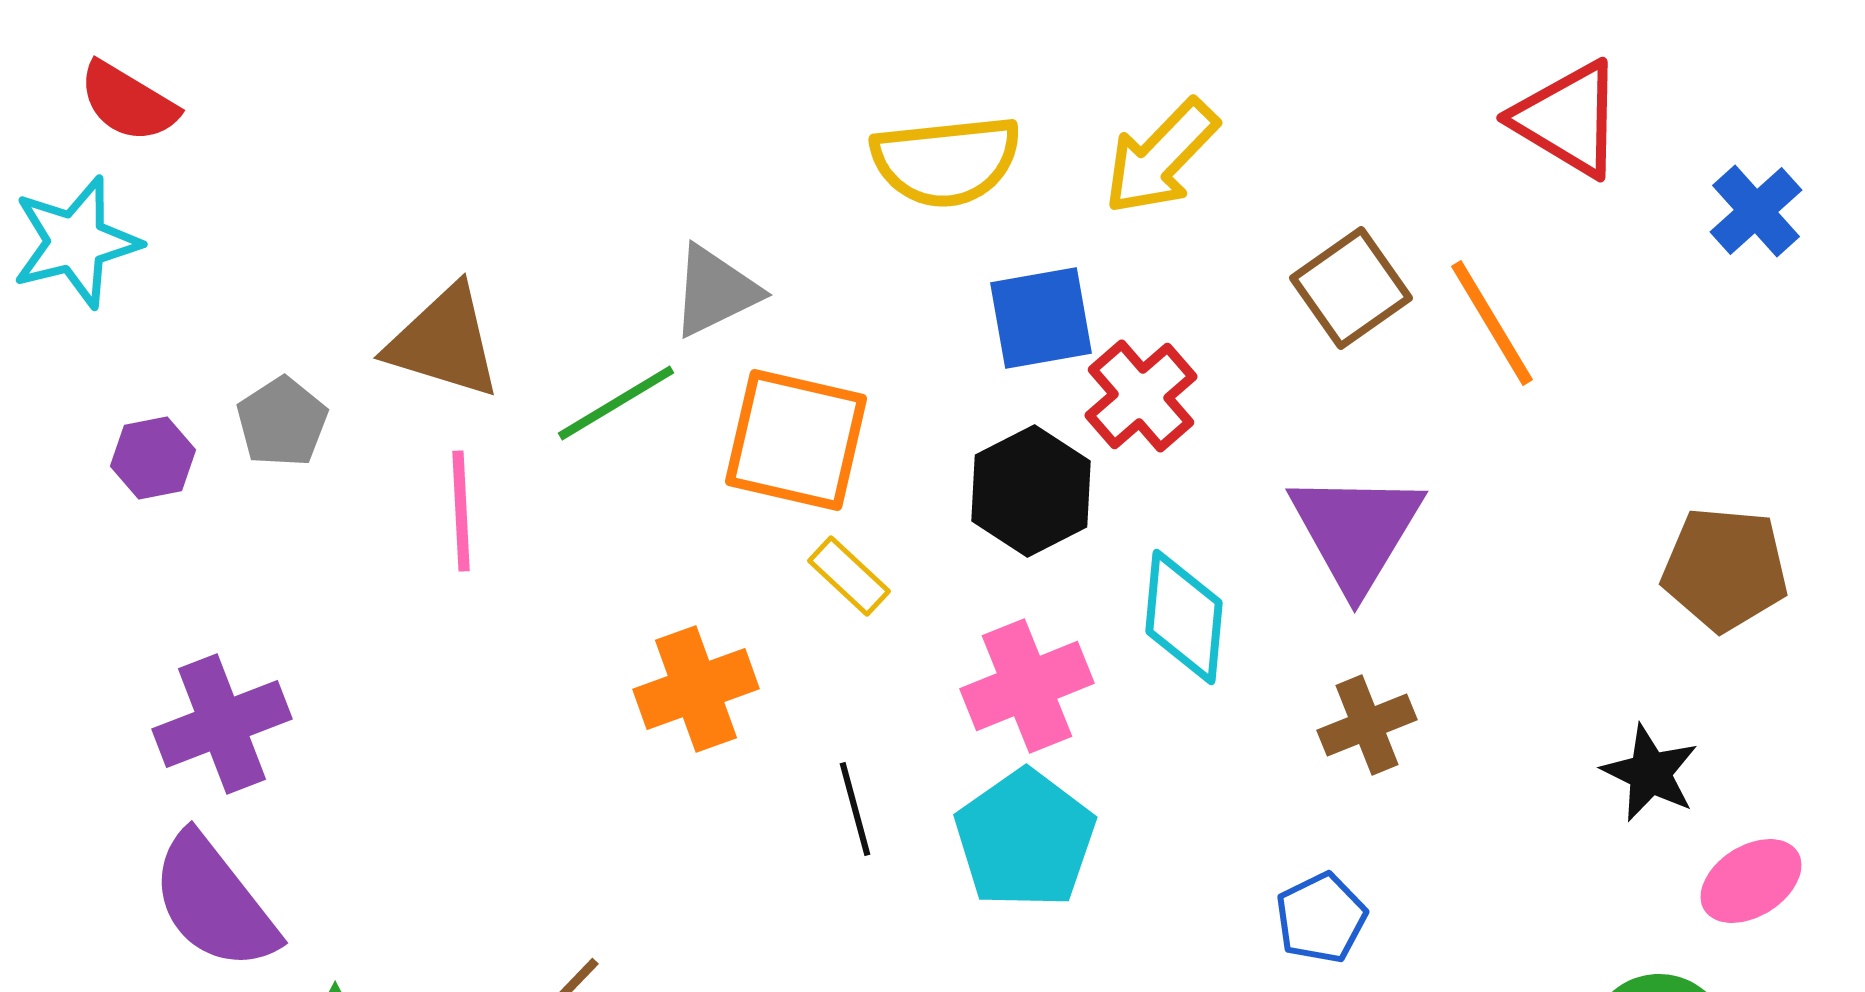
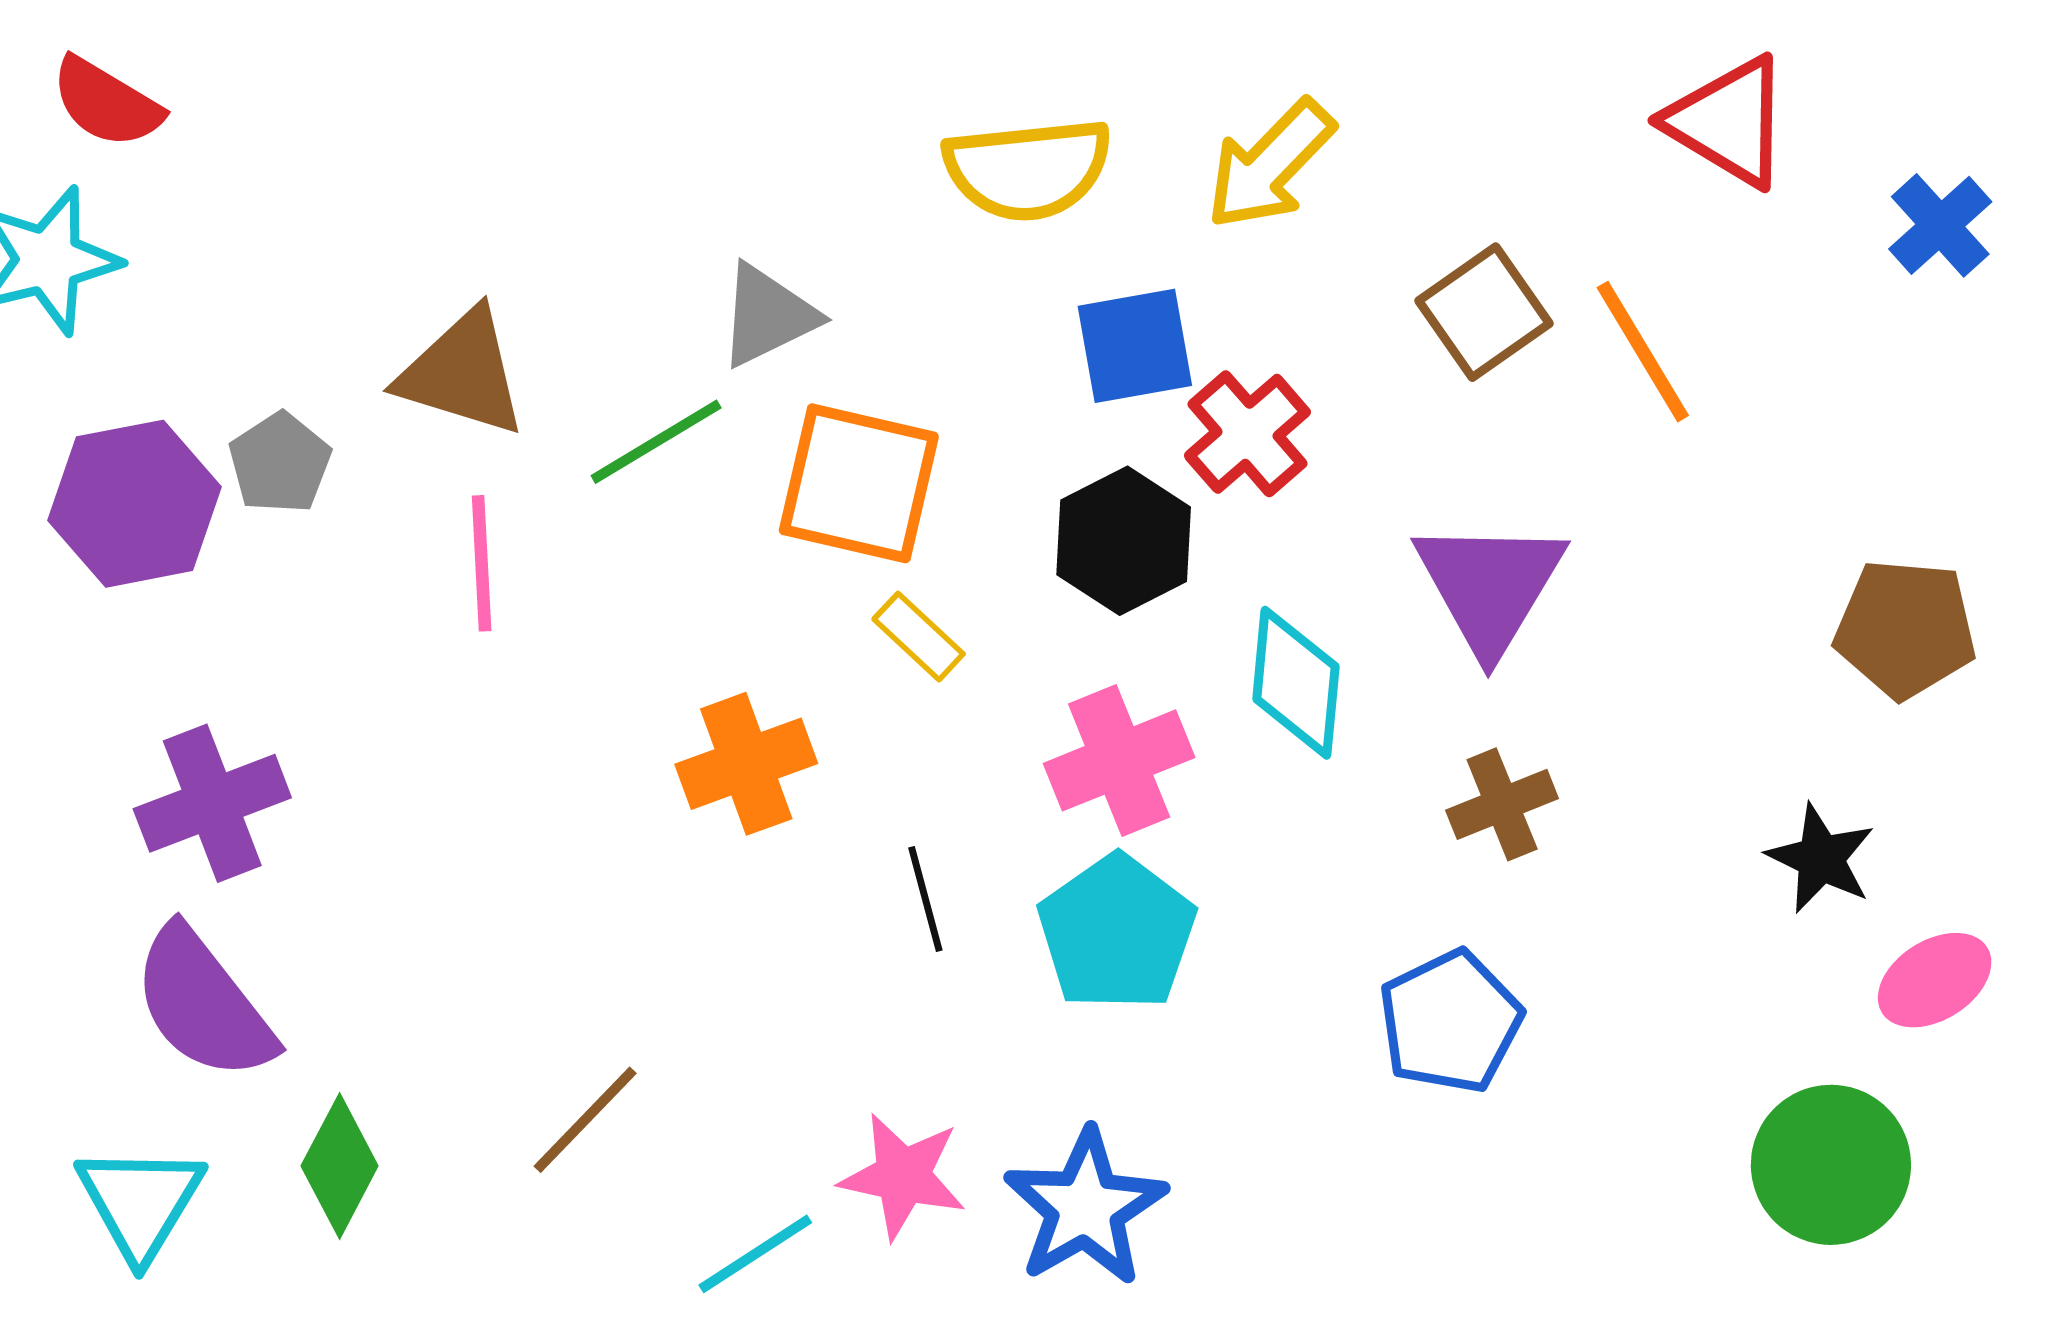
purple hexagon: (153, 458) -> (135, 504), size x1.8
blue pentagon: (1321, 918) -> (1450, 1022), size x1.4

